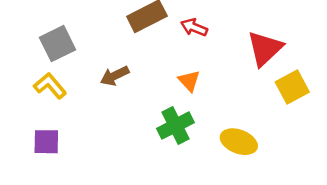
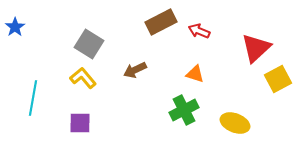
gray square: (57, 44) -> (89, 44), turned -32
orange triangle: (189, 81) -> (195, 74), turned -30

